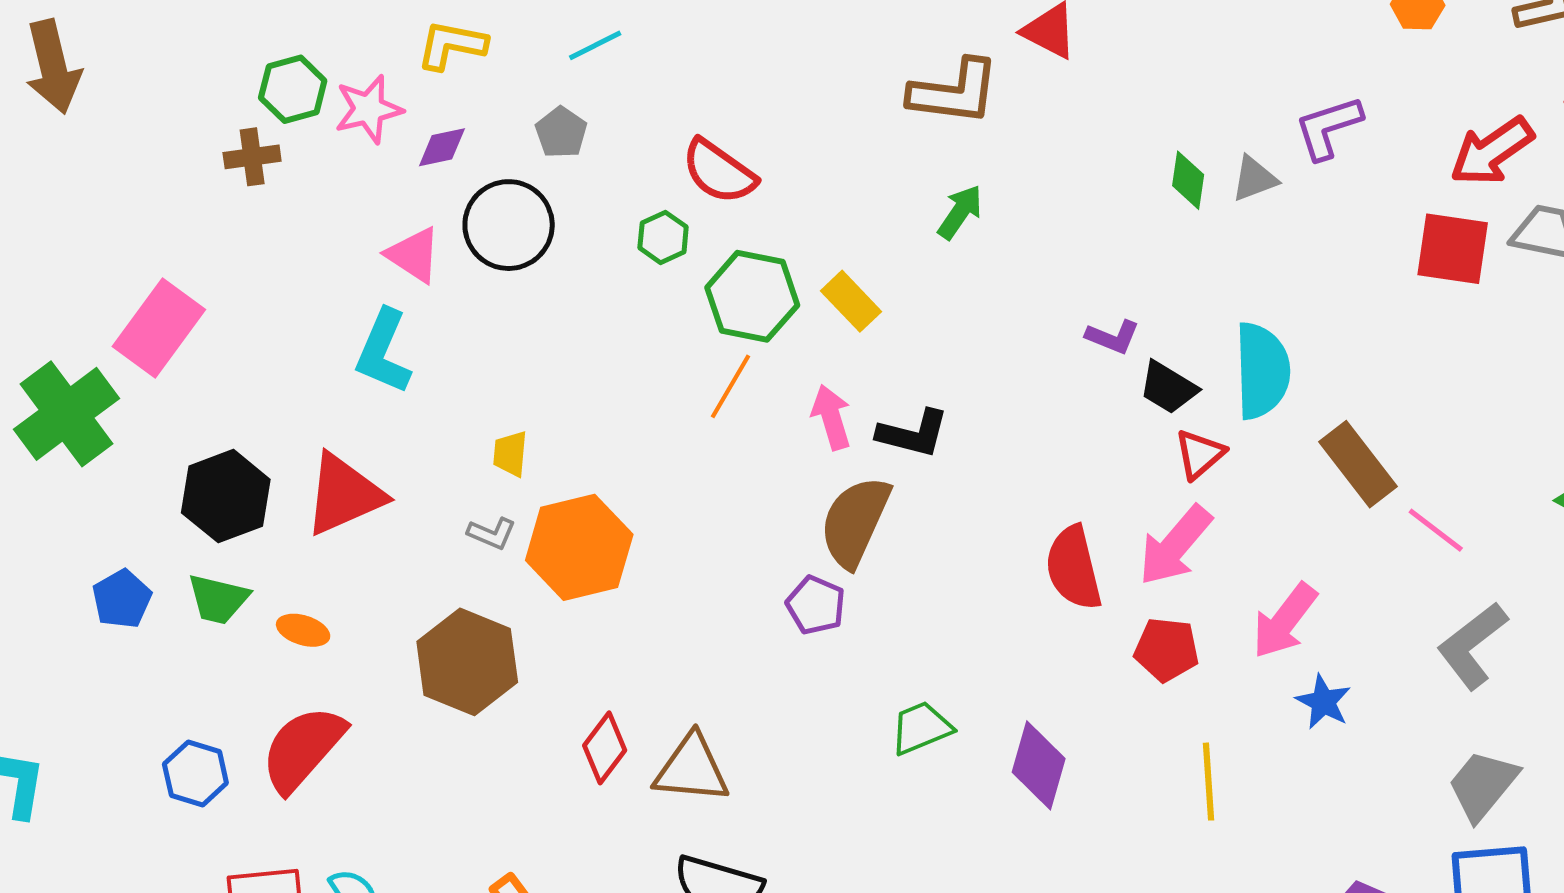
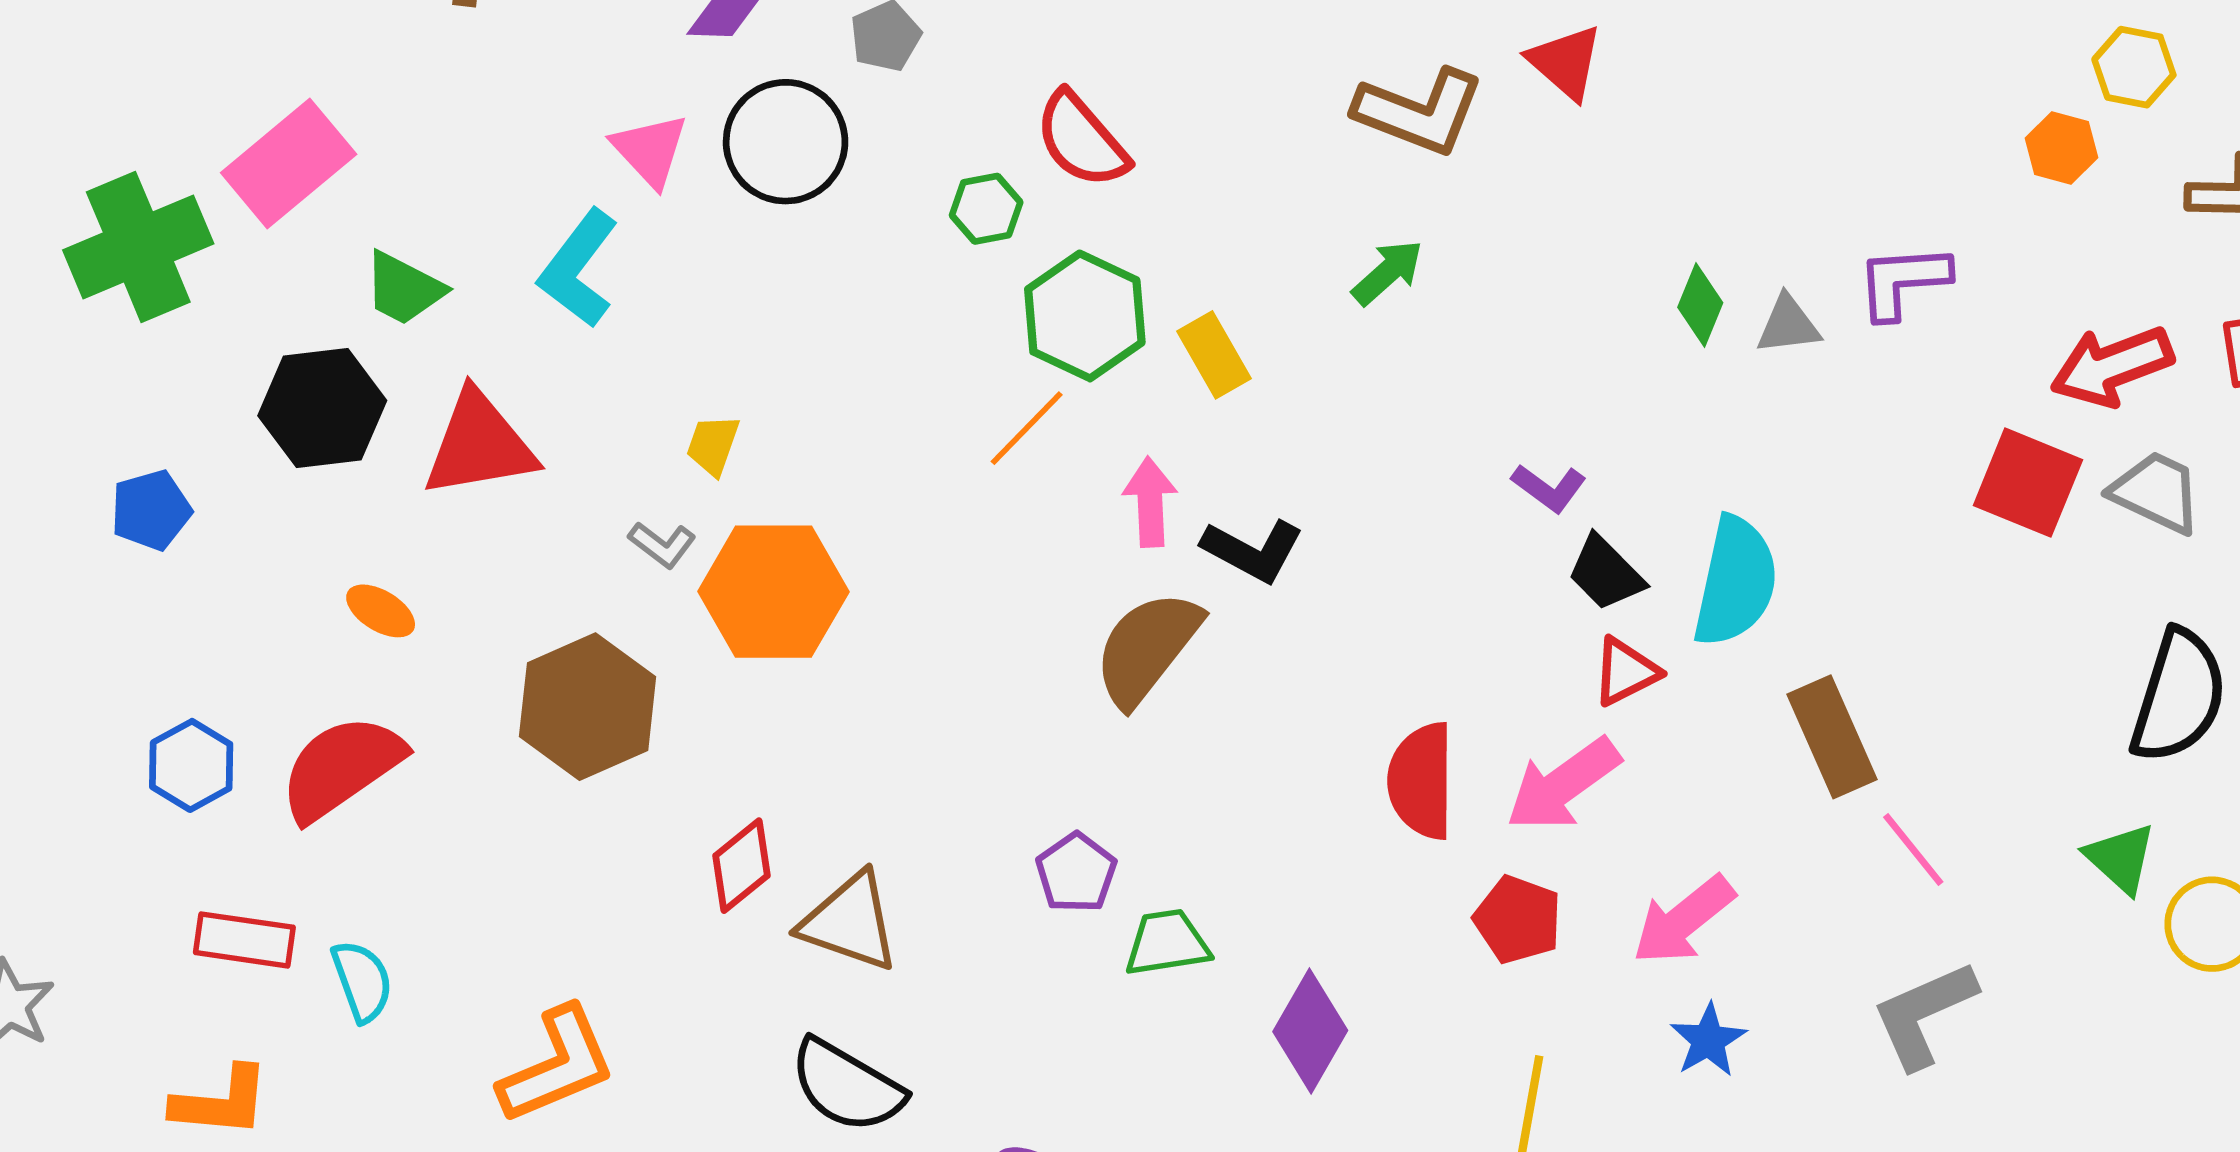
green trapezoid: (218, 599) -> (404, 289), moved
purple pentagon: (816, 605) -> (1076, 873), moved

